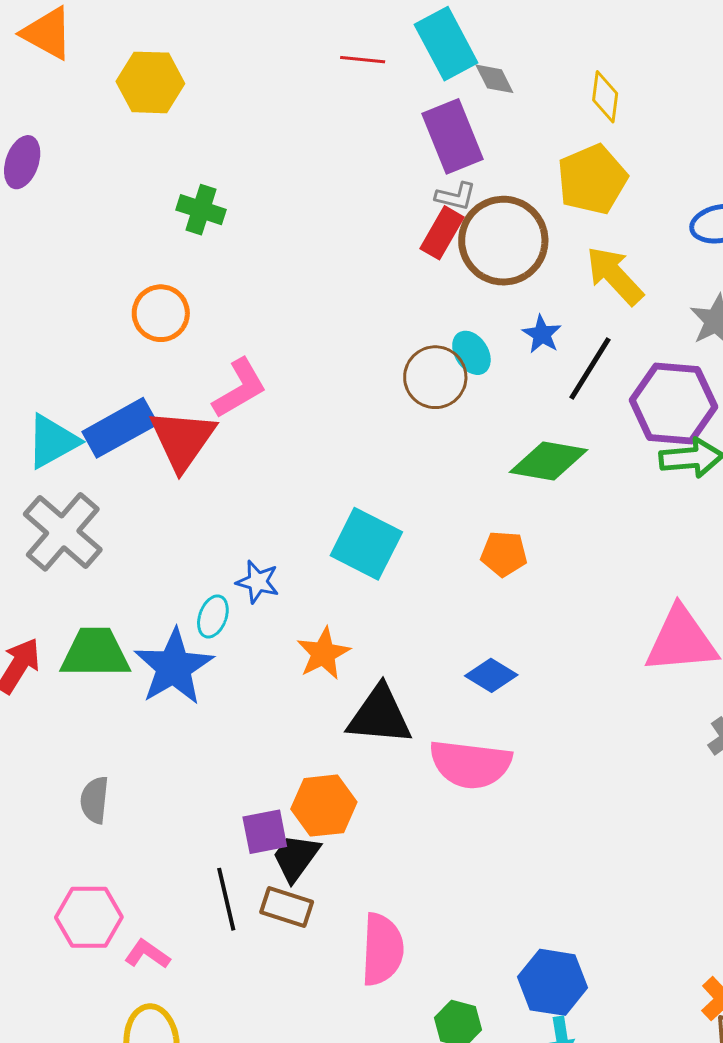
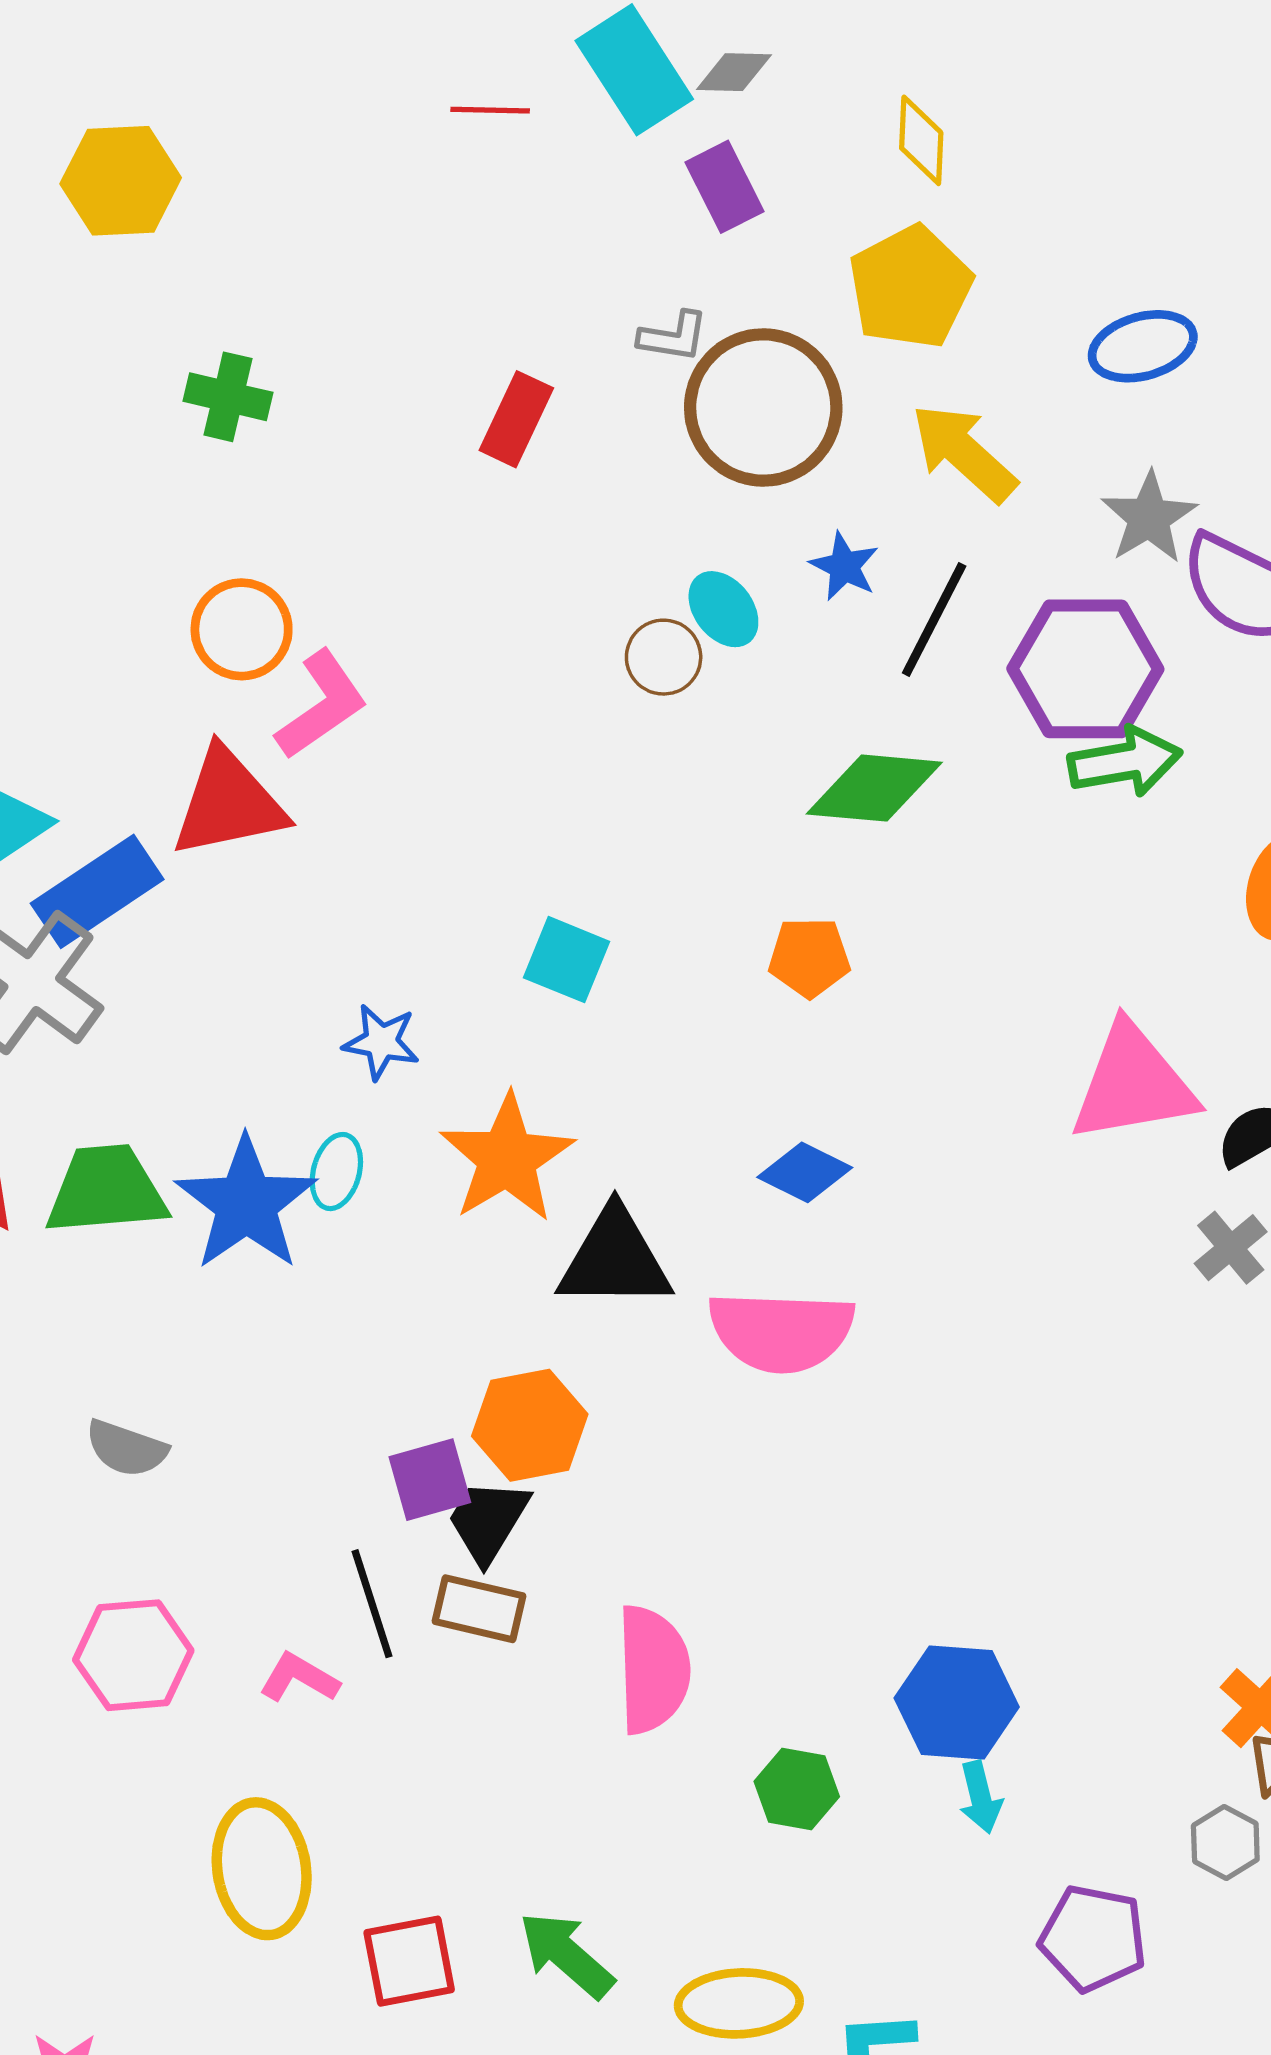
gray diamond: (494, 79) -> (734, 72), moved, turned -57
purple rectangle: (452, 136) -> (725, 187), moved, size x0.7
red rectangle: (442, 233) -> (516, 419), moved
orange circle: (161, 313) -> (242, 629), moved
brown circle: (435, 377) -> (664, 657), size x0.7
blue rectangle: (120, 428) -> (97, 891), moved
red triangle: (182, 439) -> (229, 803), turned 48
cyan square: (366, 544) -> (567, 960), size x0.7
cyan ellipse: (213, 616) -> (336, 1172), moved
orange star: (323, 653) -> (507, 1158), size x1.4
gray semicircle: (95, 800) -> (126, 1448), turned -72
pink L-shape: (147, 954) -> (299, 1678), moved

